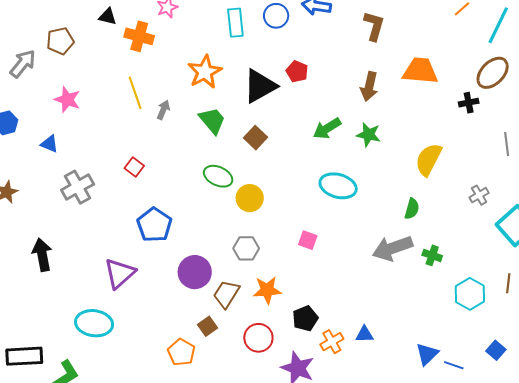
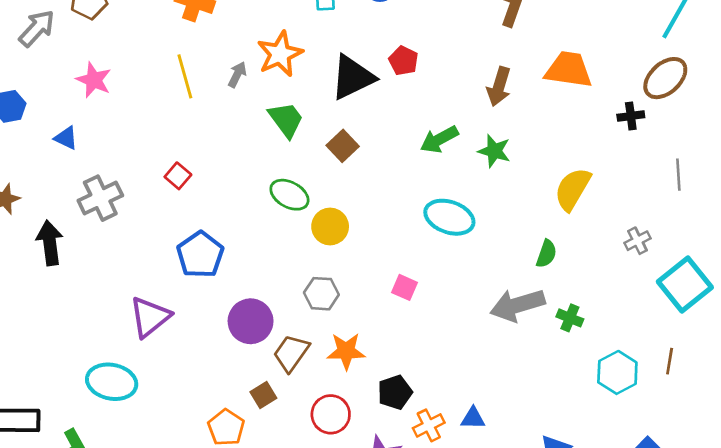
gray arrow: (163, 110) -> (237, 74), moved
black arrow: (42, 255) -> (50, 243), moved

